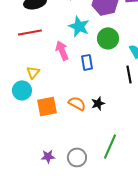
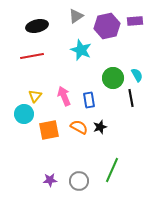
green circle: (108, 38) -> (113, 78), moved
pink arrow: (62, 50) -> (64, 96), moved
blue rectangle: (87, 62) -> (89, 100), moved

